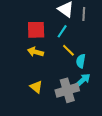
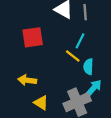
cyan line: (62, 31) -> (80, 41), moved
yellow arrow: (36, 52) -> (27, 80), moved

